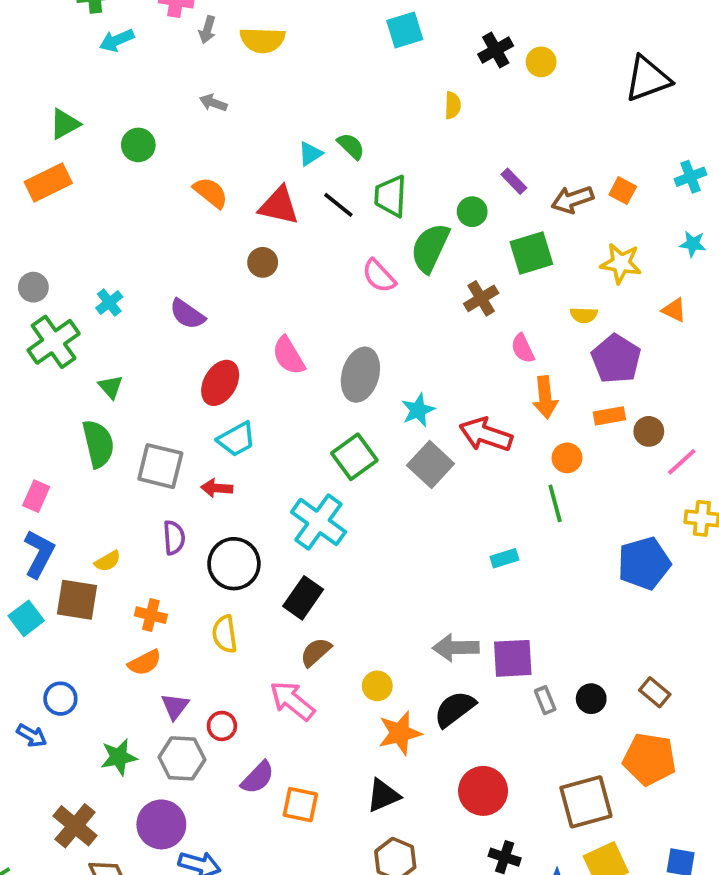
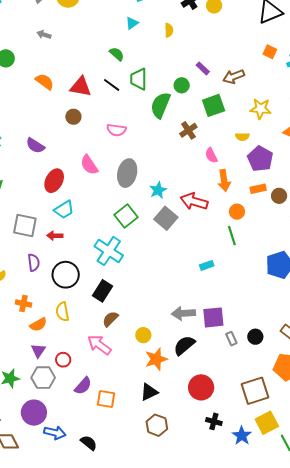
cyan triangle: (310, 154) -> (132, 23), moved
orange square: (623, 191) -> (270, 52), moved
pink semicircle: (379, 276) -> (116, 130), moved, turned -36
orange semicircle: (145, 663) -> (38, 325), moved

